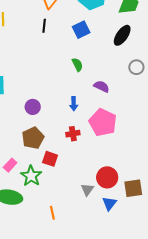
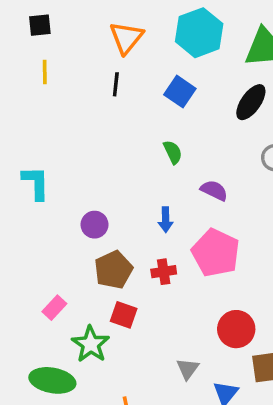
blue square: (81, 30) -> (180, 92), turned -30
brown pentagon: (33, 138) -> (113, 270), moved
pink rectangle: (10, 165) -> (54, 308), moved
red circle: (107, 177) -> (236, 329), moved

